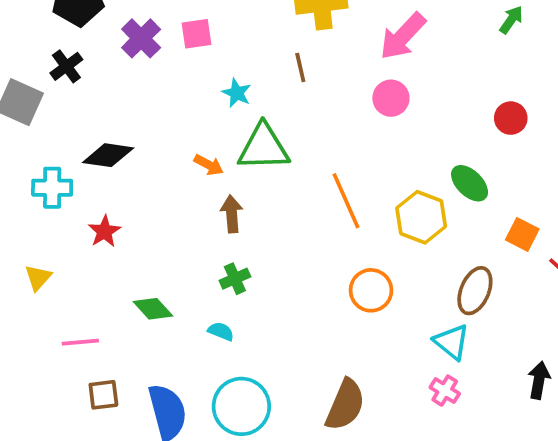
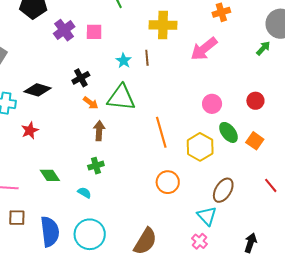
black cross: (66, 66) -> (81, 78), moved
cyan star: (237, 93) -> (124, 61), moved
pink circle: (391, 98) -> (212, 104), moved
orange square: (522, 234) -> (255, 141), moved

